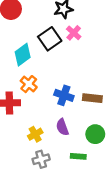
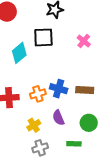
pink cross: (74, 33) -> (84, 41), moved
black square: (50, 39) -> (43, 37), turned 35
orange cross: (29, 84) -> (38, 94), moved, turned 35

